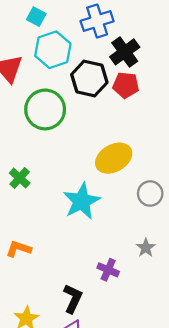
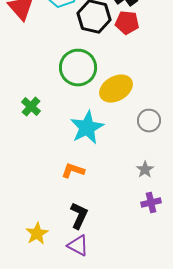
green circle: (45, 109) -> (78, 68), moved
orange L-shape: (19, 249) -> (73, 171), moved
purple cross: (108, 270) -> (151, 203), moved, turned -36

